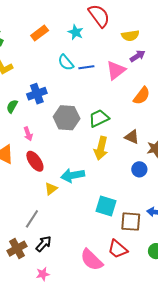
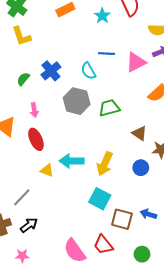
cyan semicircle: (66, 62) -> (88, 71), moved
blue cross: (37, 94) -> (51, 71), turned -30
yellow arrow: (101, 148) -> (105, 164), moved
yellow triangle: (51, 189) -> (47, 170), turned 48

